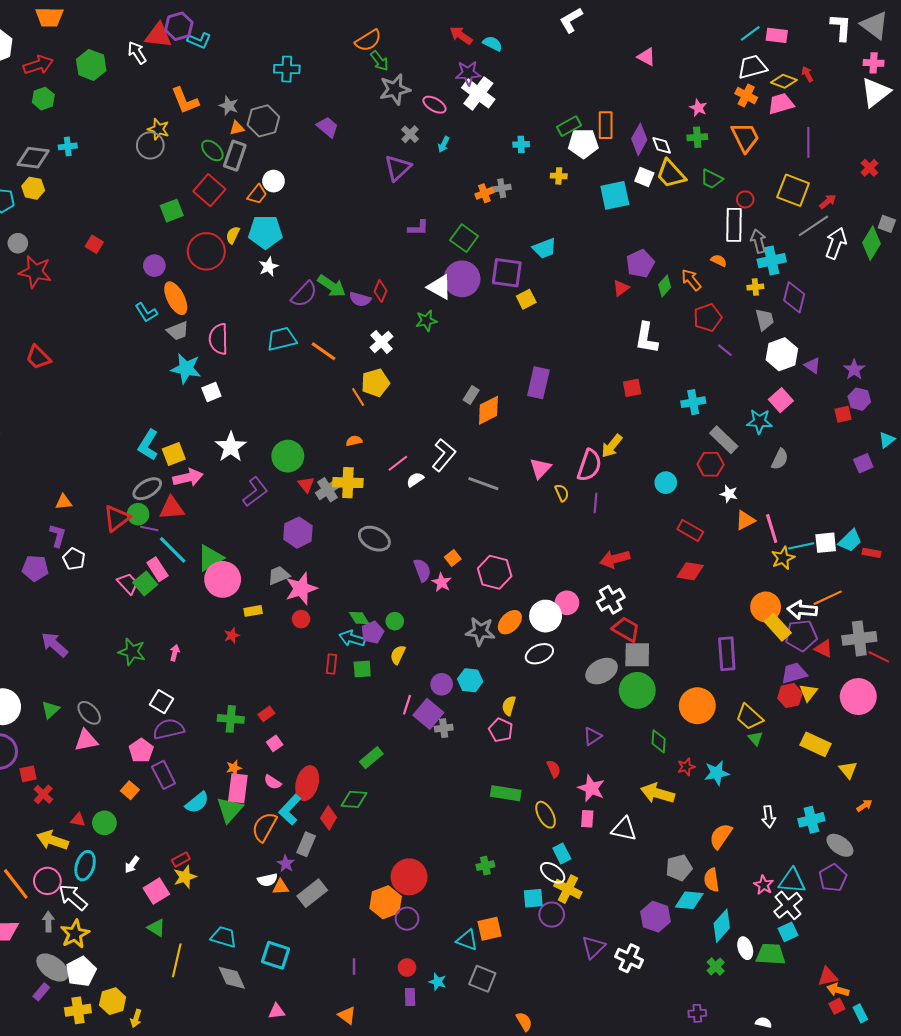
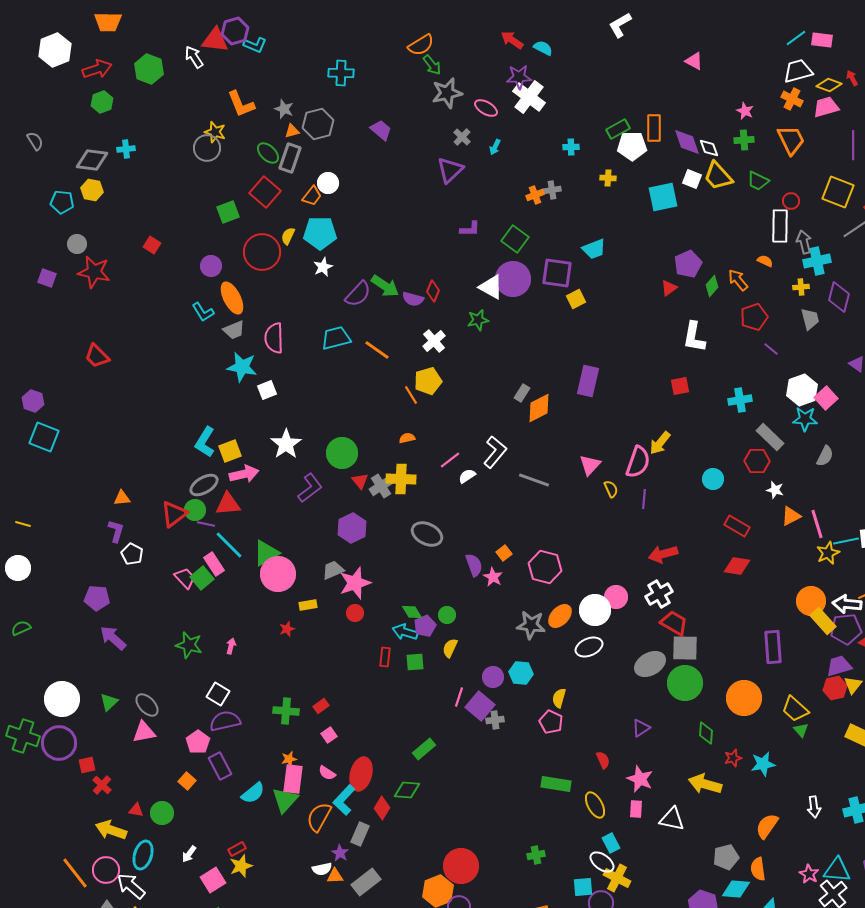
purple diamond: (639, 139) -> (687, 142), turned -48
white hexagon: (782, 354) -> (802, 390), moved
purple pentagon: (35, 568) -> (97, 598), moved

